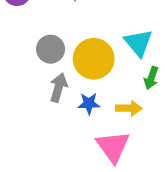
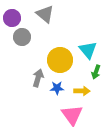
gray circle: (51, 49) -> (22, 37), moved

